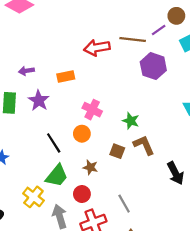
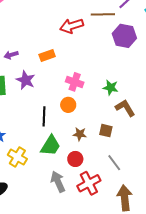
black line: (54, 143) -> (44, 116), turned 42
brown square: (117, 151) -> (106, 131), moved
yellow cross: (33, 197) -> (17, 157), moved

